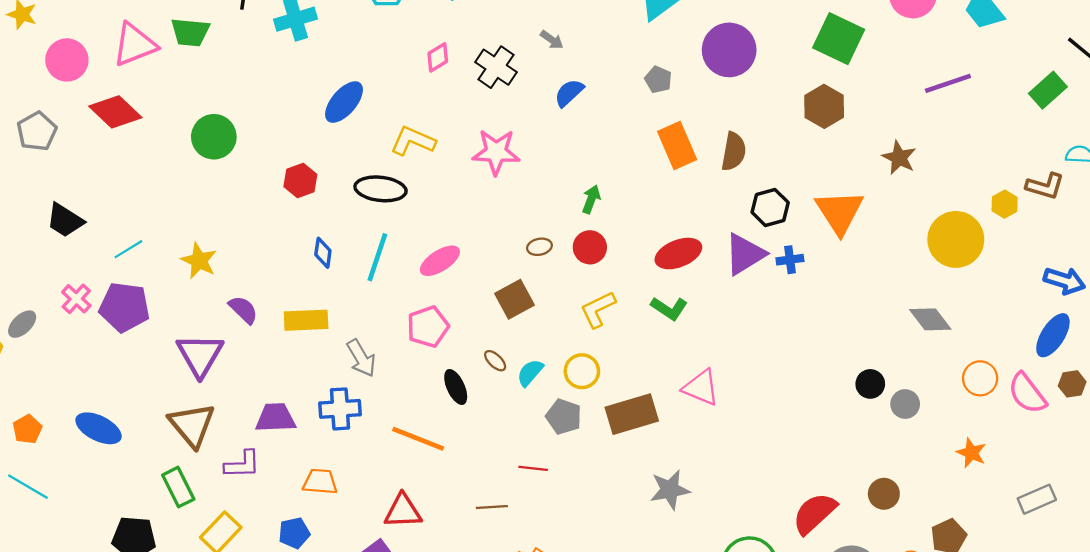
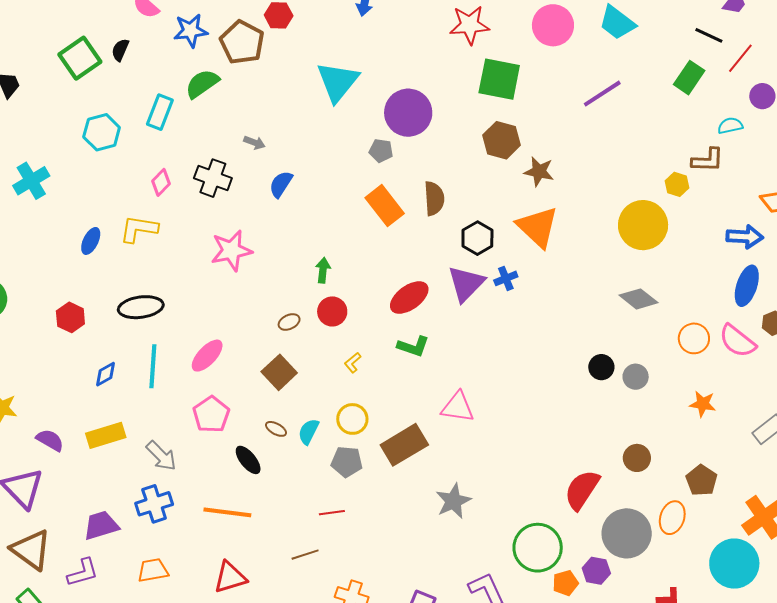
gray pentagon: (658, 80) -> (381, 151), moved
blue ellipse: (344, 102) -> (91, 241), size x0.7
yellow L-shape: (413, 141) -> (139, 229), moved
brown star: (899, 158) -> (539, 172), moved
blue diamond: (323, 253) -> (105, 374), turned 68
yellow L-shape: (598, 309) -> (353, 363), size x0.6

